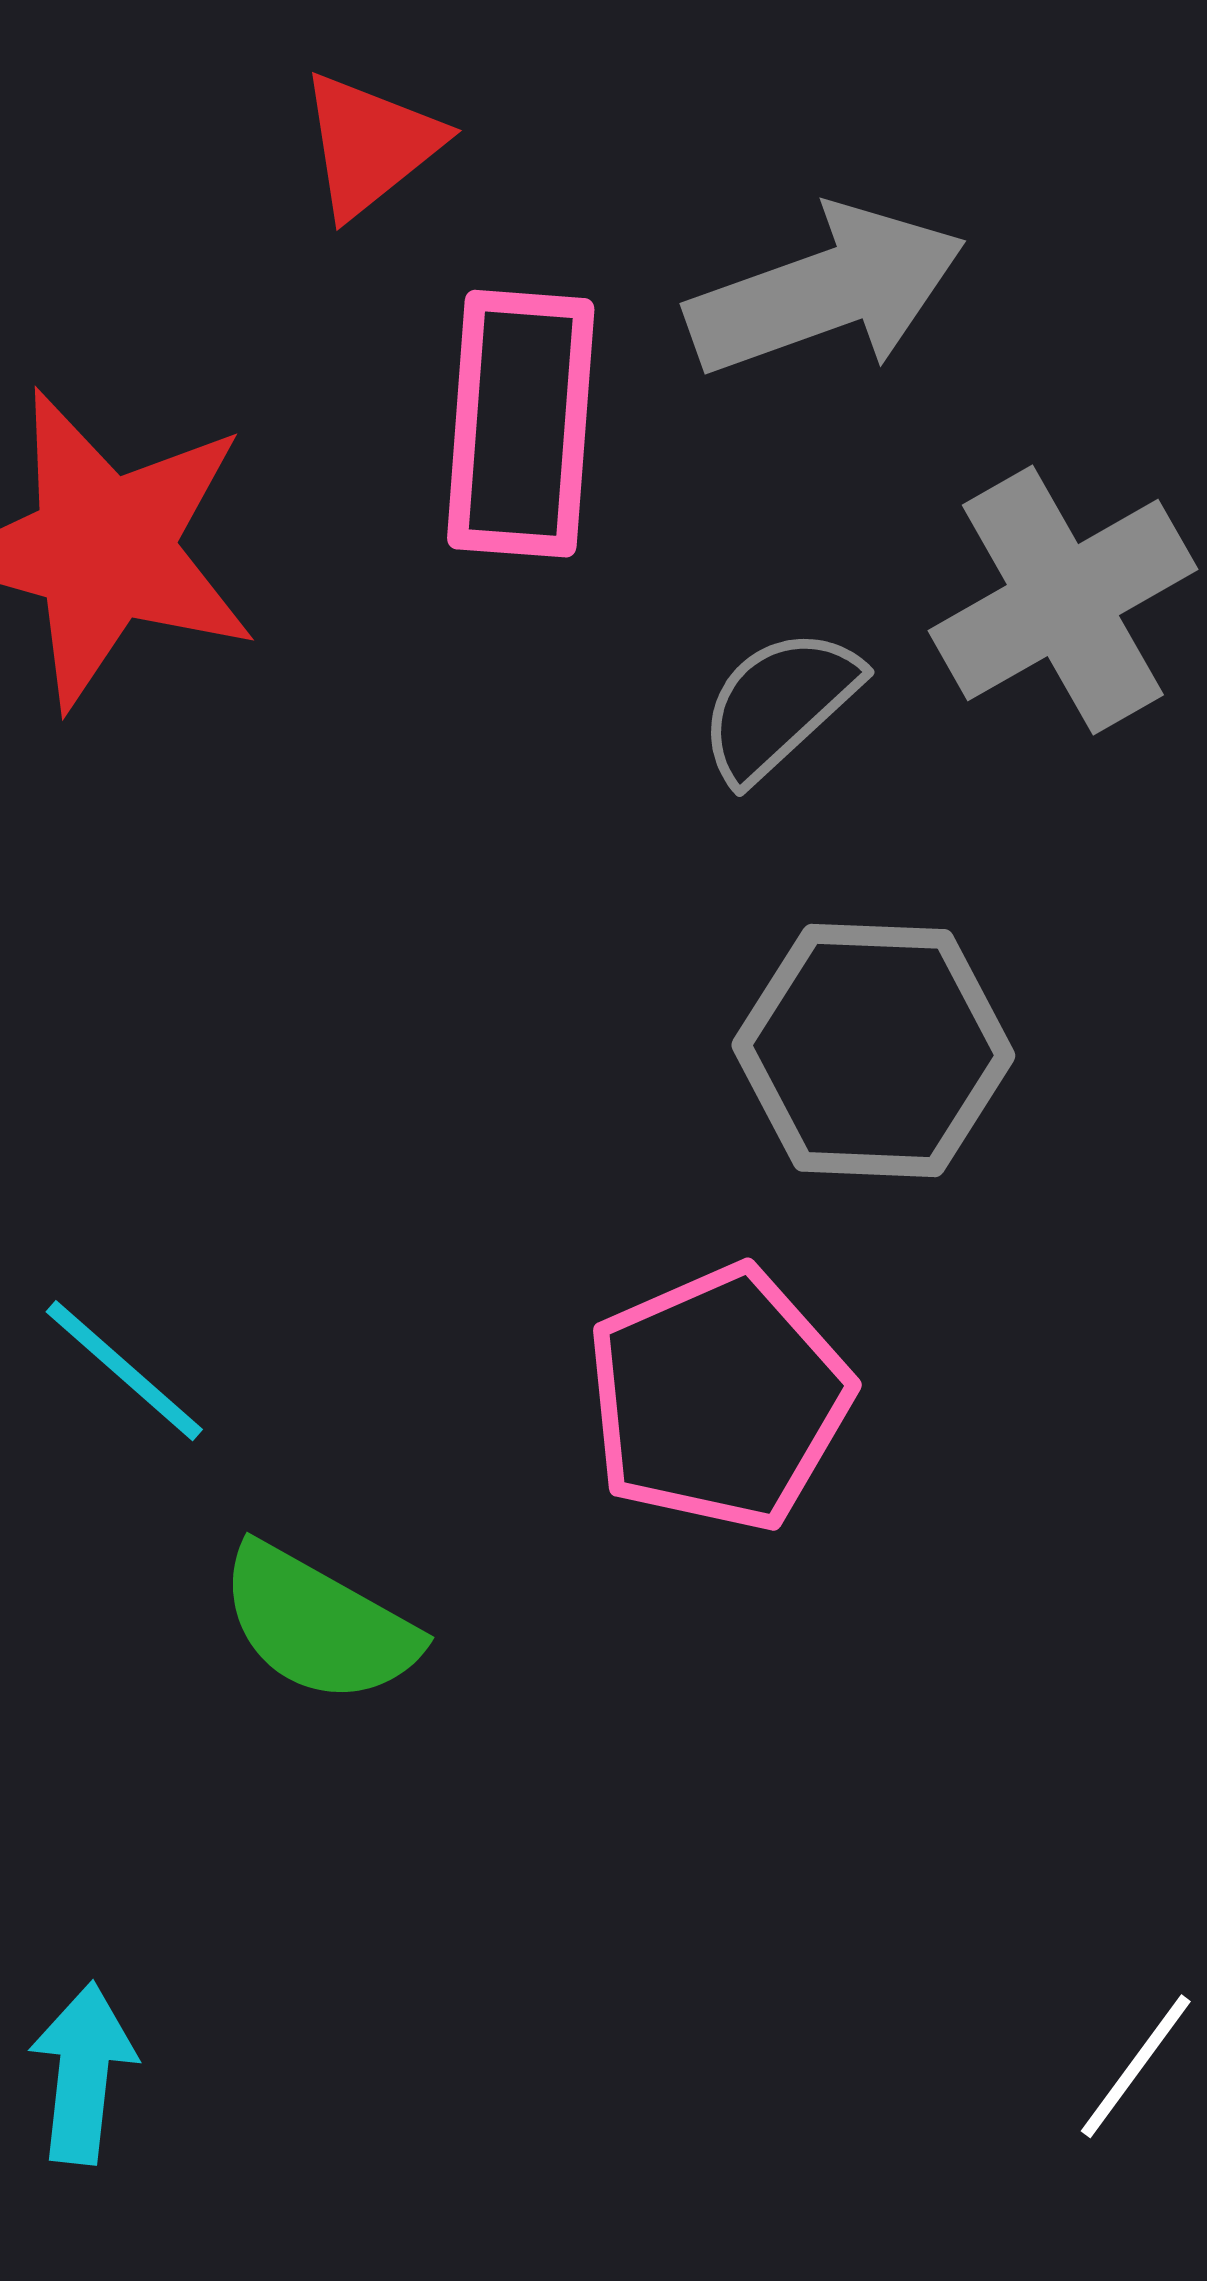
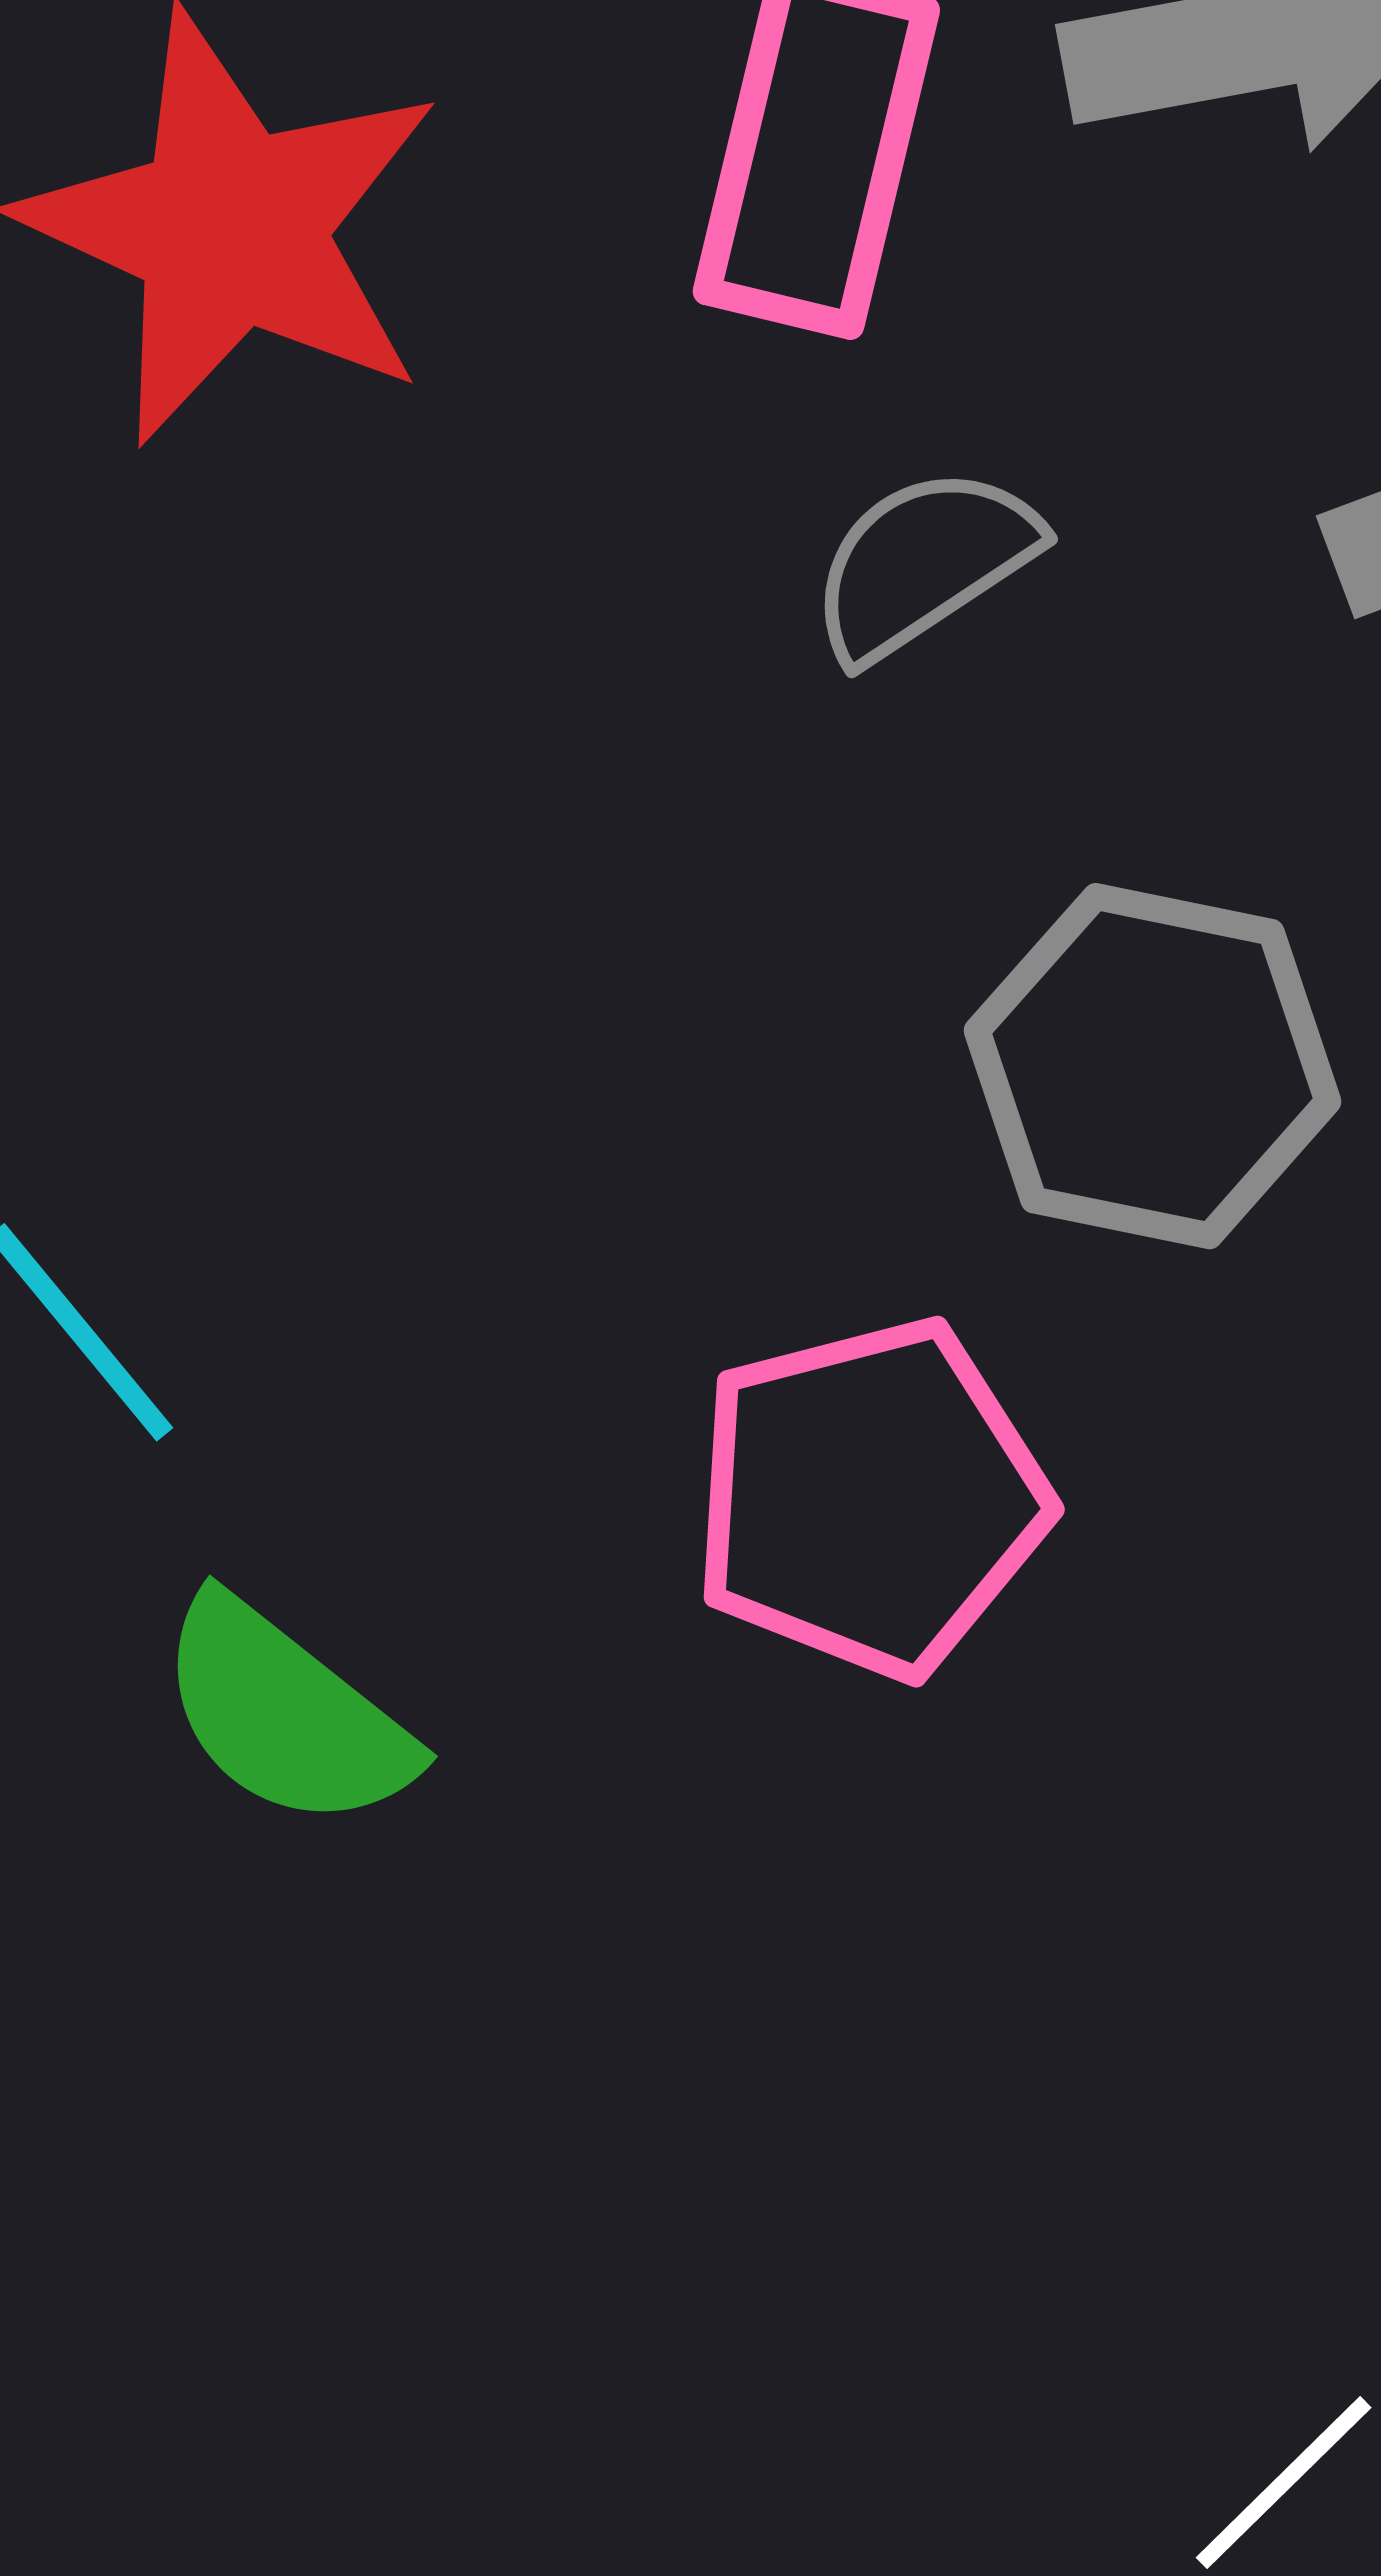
gray semicircle: (779, 705) -> (923, 563), moved

